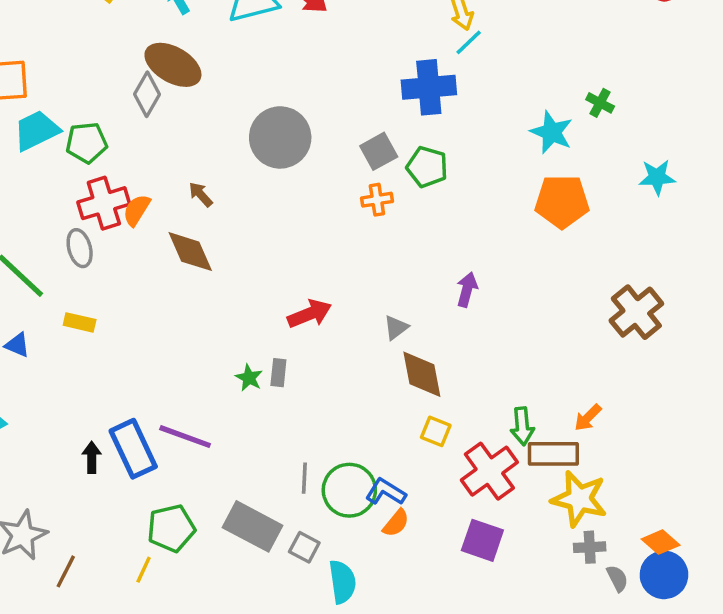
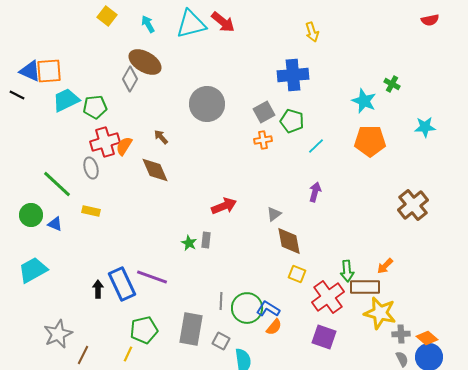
cyan line: (469, 42) -> (316, 146), moved
gray rectangle: (252, 526) -> (191, 329), turned 72
gray cross: (590, 547) -> (401, 334), moved

